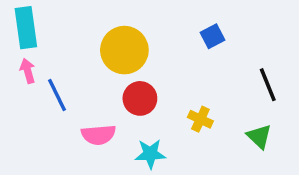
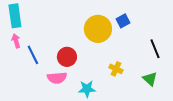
yellow circle: (124, 50) -> (98, 29), moved
red circle: (140, 98) -> (67, 57), moved

